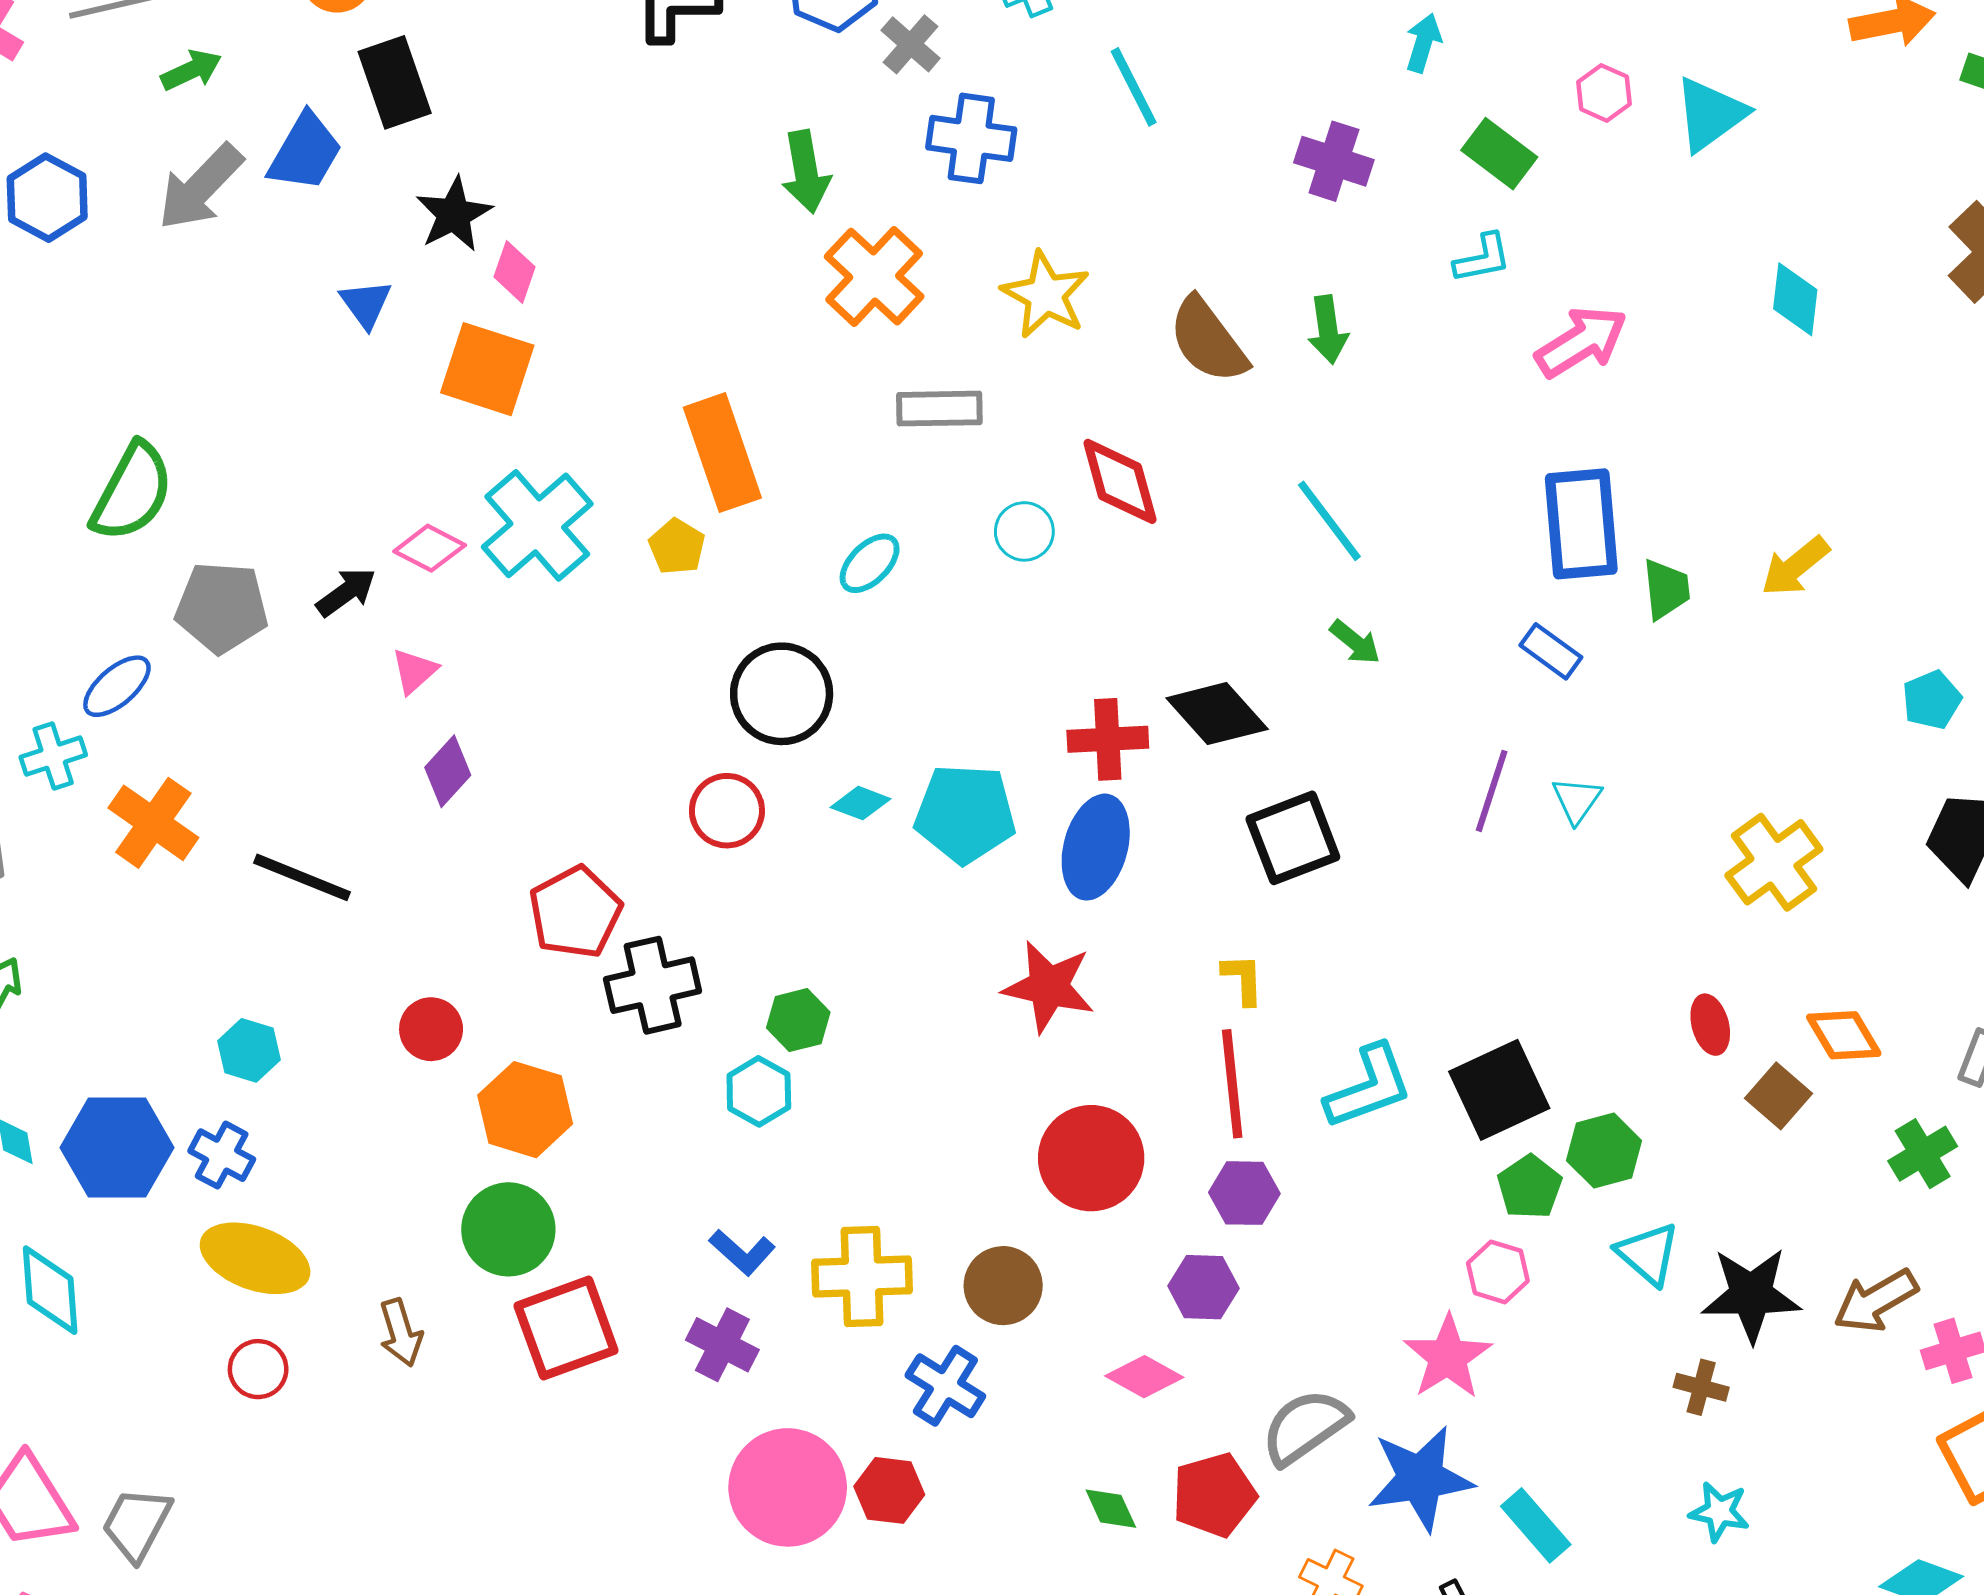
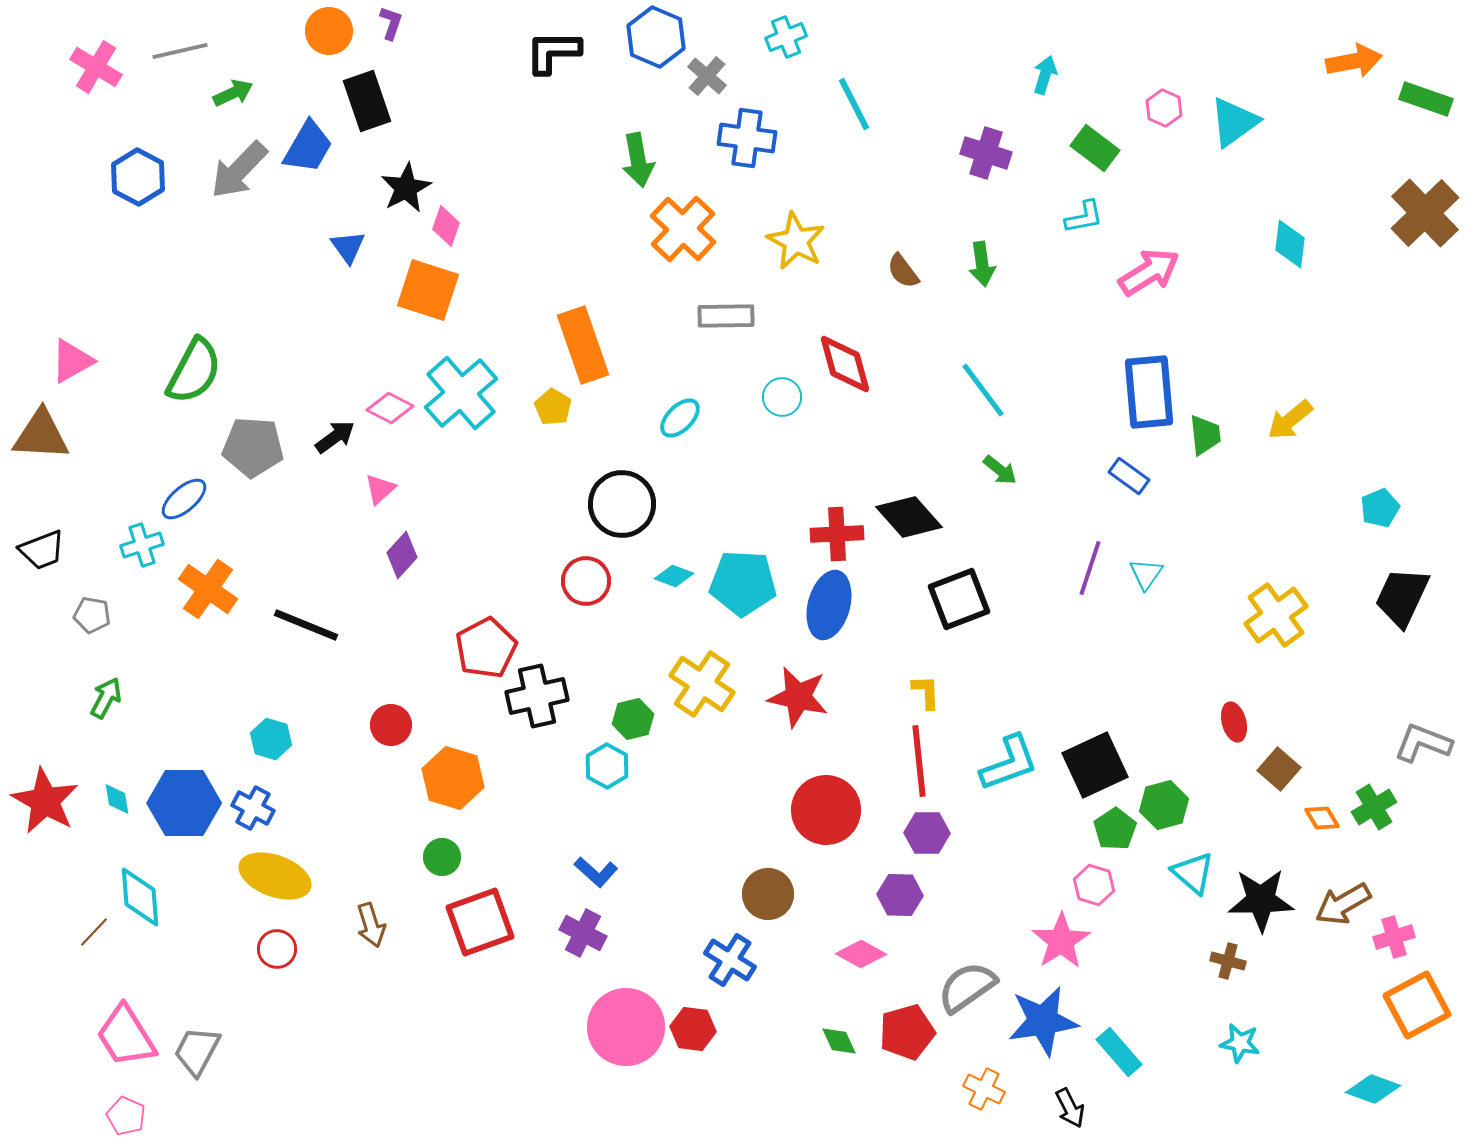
brown semicircle: (1208, 340) -> (903, 271), size x0.6
orange diamond: (1844, 1035) -> (1322, 818), moved, size x0.7
green circle: (508, 1229) -> (442, 857), size x0.6
yellow cross: (862, 1276) -> (702, 684), moved, turned 36

